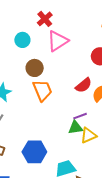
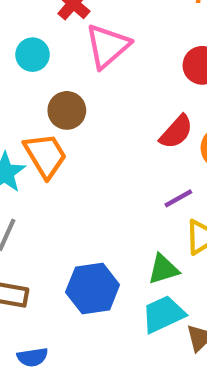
orange trapezoid: (42, 90) -> (45, 155), moved
green triangle: (75, 127) -> (163, 269), moved

